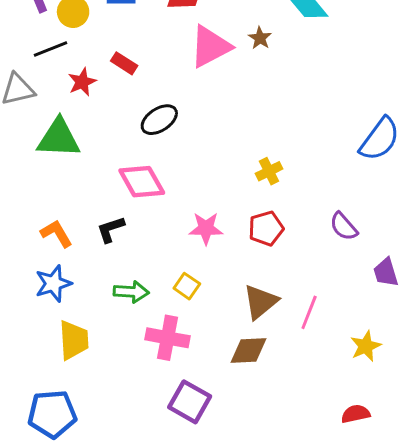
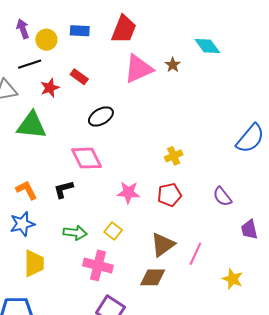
yellow star: (366, 346) -> (233, 279), turned -30

